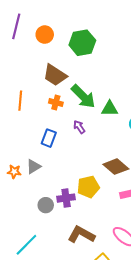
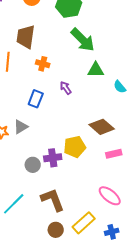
brown trapezoid: (55, 75) -> (26, 37), moved, turned 65
green arrow: (83, 96) -> (83, 40), moved
brown L-shape: (81, 235) -> (53, 200), moved, turned 40

